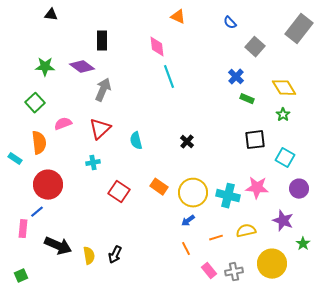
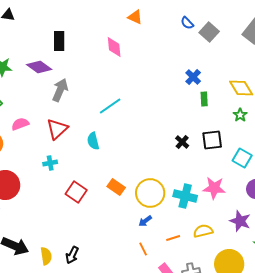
gray square: (255, 47) -> (209, 32), moved
cyan line: (169, 77) -> (110, 106), moved, turned 75
green rectangle: (247, 99) -> (204, 99), turned 64
black cross: (187, 142) -> (182, 142), moved

